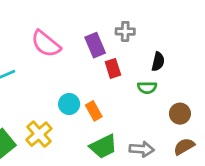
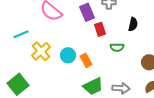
green semicircle: (147, 88) -> (117, 47), moved
yellow cross: (39, 134) -> (41, 51), moved

